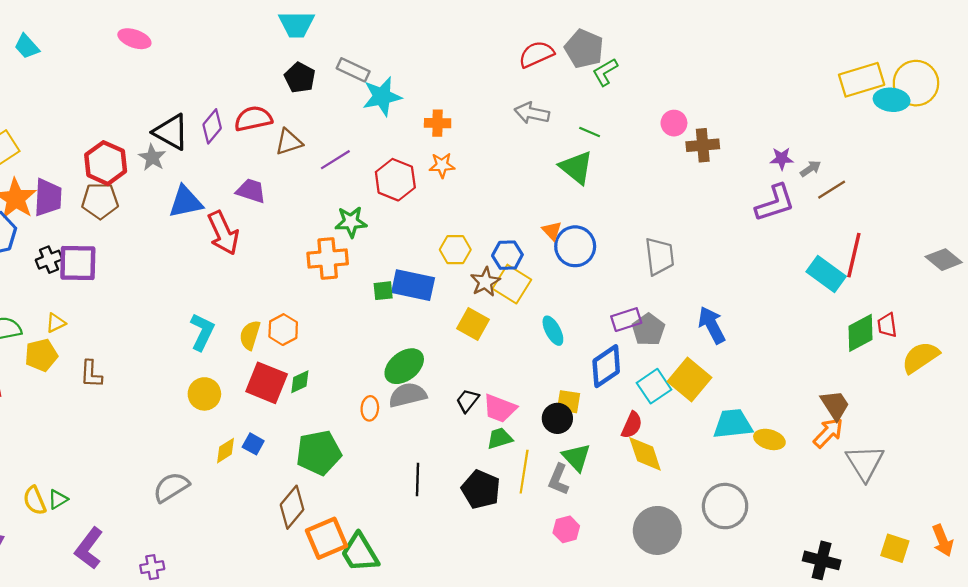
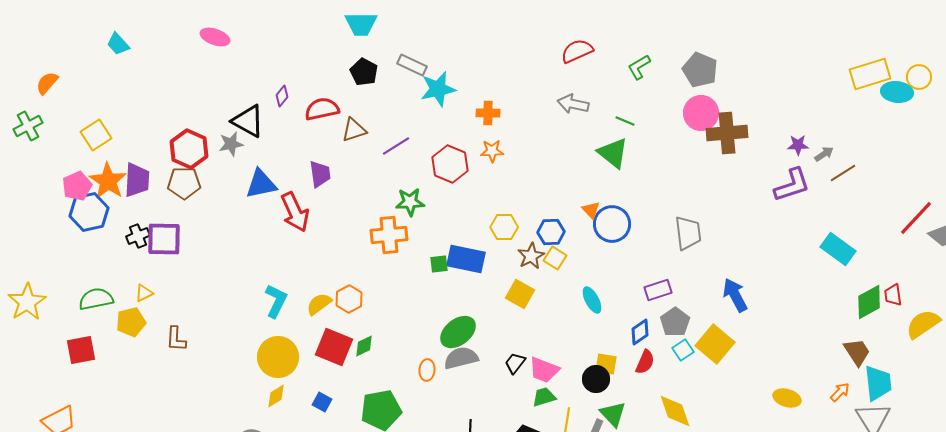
gray pentagon: (584, 49) -> (700, 70), moved
yellow circle: (916, 83) -> (919, 77), size x0.6
pink circle: (674, 123) -> (701, 113), size x1.5
purple diamond: (212, 126) -> (282, 96), moved, size x0.7
brown cross: (703, 145) -> (727, 133), size x1.4
gray star: (152, 157) -> (231, 144), turned 30
purple trapezoid: (251, 191) -> (320, 174), turned 64
red line: (854, 255) -> (916, 218), moved, turned 30
yellow square: (512, 284) -> (555, 258), size x0.7
gray pentagon: (648, 330) -> (675, 322), moved
yellow semicircle: (250, 335) -> (319, 304), turned 36
blue diamond: (606, 366) -> (640, 332), size x0.7
cyan square: (654, 386) -> (683, 350), size x0.7
yellow circle: (204, 394) -> (278, 357), size x1.4
brown trapezoid: (835, 405) -> (857, 352), moved
cyan trapezoid: (733, 424) -> (878, 383), moved, turned 90
red semicircle: (632, 425) -> (645, 362), moved
orange arrow: (828, 433) -> (840, 392), size x0.7
yellow diamond: (225, 451) -> (276, 396), moved

